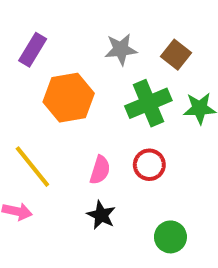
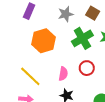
purple rectangle: (33, 50) -> (29, 11), moved

